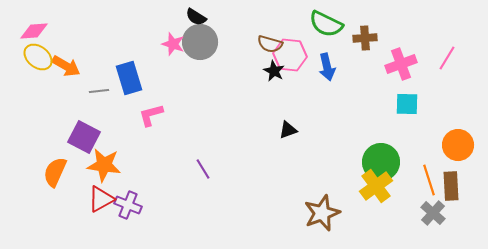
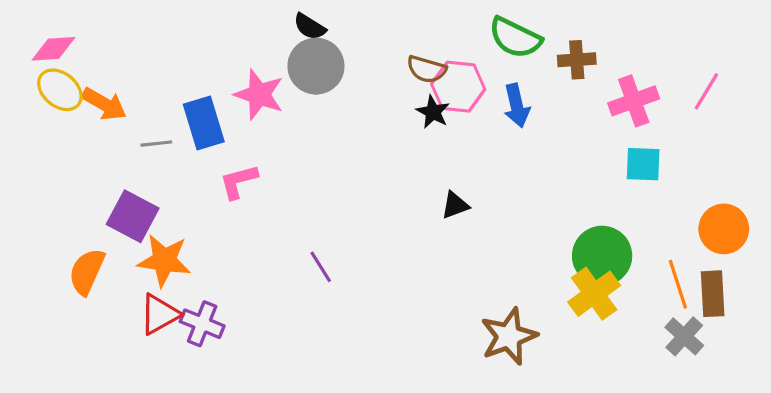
pink star: (173, 44) -> (259, 95), moved, size x1.4

